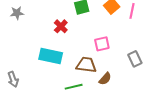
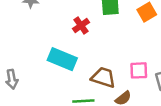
pink square: (102, 44) -> (139, 70), moved

